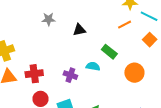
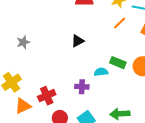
gray star: (49, 19) -> (23, 42), moved
green rectangle: (109, 52) -> (118, 63), moved

